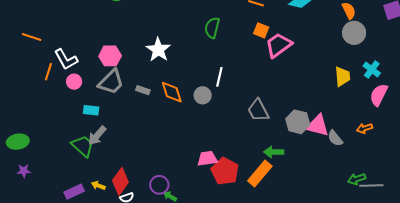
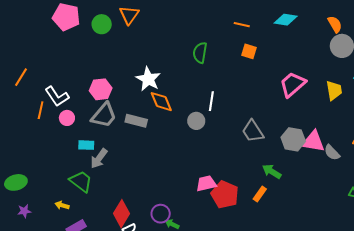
orange line: (32, 37) -> (21, 77), turned -72
pink trapezoid: (279, 45) -> (293, 84), moved
gray rectangle: (143, 90) -> (136, 121), size x1.5
orange diamond: (172, 92) -> (161, 102), moved
gray arrow: (97, 135) -> (99, 159), moved
green arrow: (274, 152) -> (272, 171), turned 36
orange rectangle: (260, 173) -> (260, 194), size x0.6
yellow arrow: (98, 186) -> (62, 205), moved

